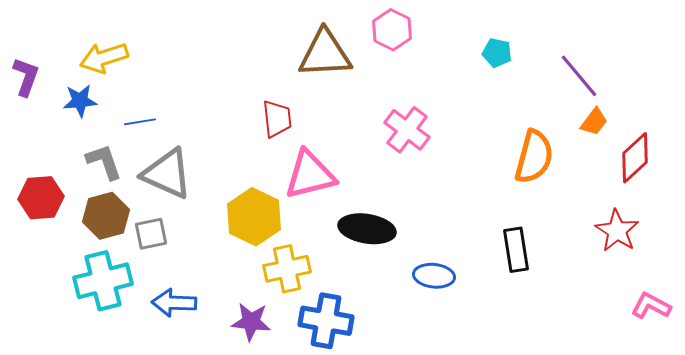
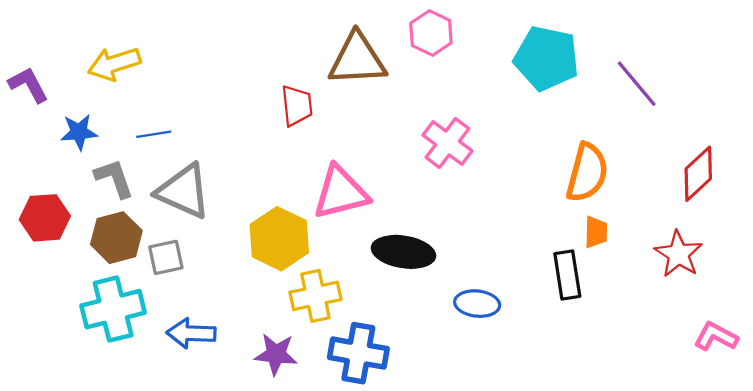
cyan pentagon: (497, 53) -> (546, 58), size x2.0
purple L-shape: (26, 77) -> (28, 85), turned -48
blue star: (80, 101) -> (79, 132), moved
red trapezoid: (277, 119) -> (297, 106), moved
orange trapezoid: (594, 122) -> (596, 232), moved, turned -36

